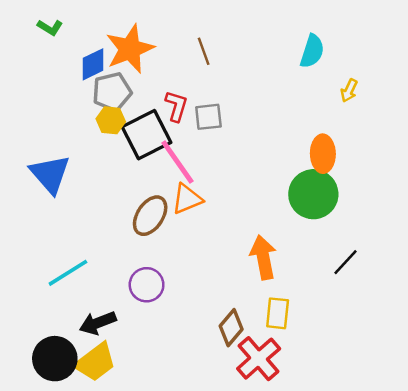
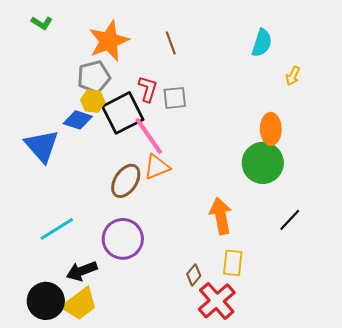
blue diamond: (93, 64) -> (78, 120), moved, turned 44
purple circle: (147, 285) -> (123, 239), size x1.4
brown diamond: (231, 328) -> (194, 275), size x0.7

